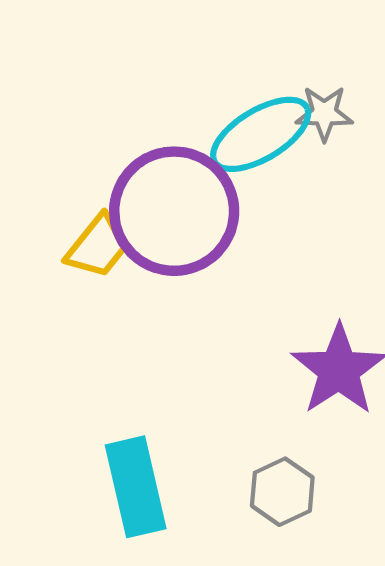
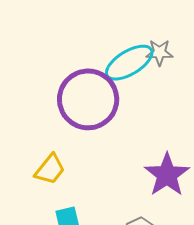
yellow trapezoid: (97, 246) -> (50, 169), moved

